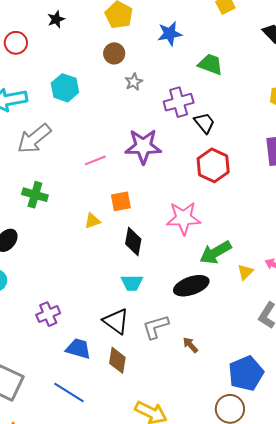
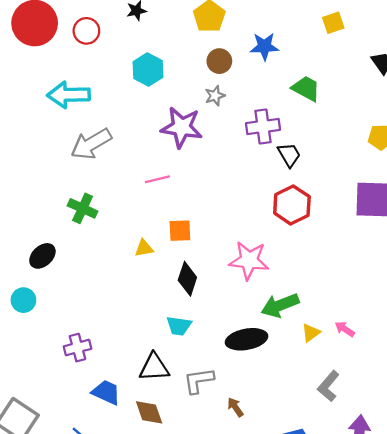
brown circle: (114, 53) -> (219, 61), moved
cyan hexagon: (65, 88) -> (148, 69), moved
purple star: (143, 146) -> (182, 127), moved
black triangle: (116, 321) -> (154, 367), turned -48
brown diamond: (117, 360) -> (149, 412), turned -36

